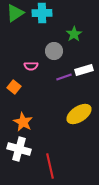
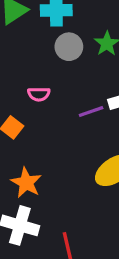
gray circle: (54, 51) -> (69, 47), moved

